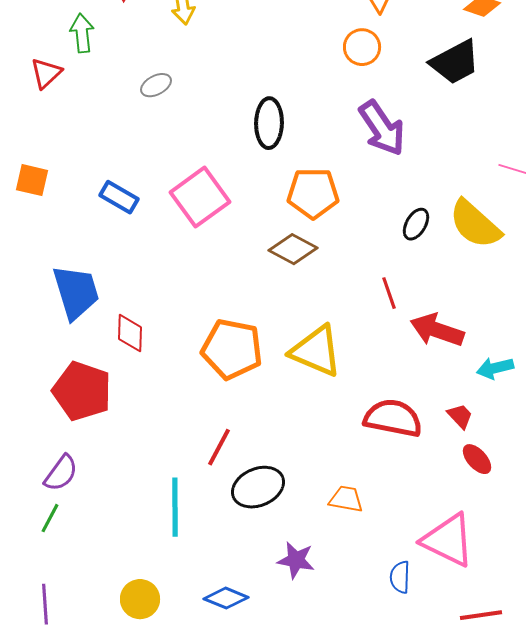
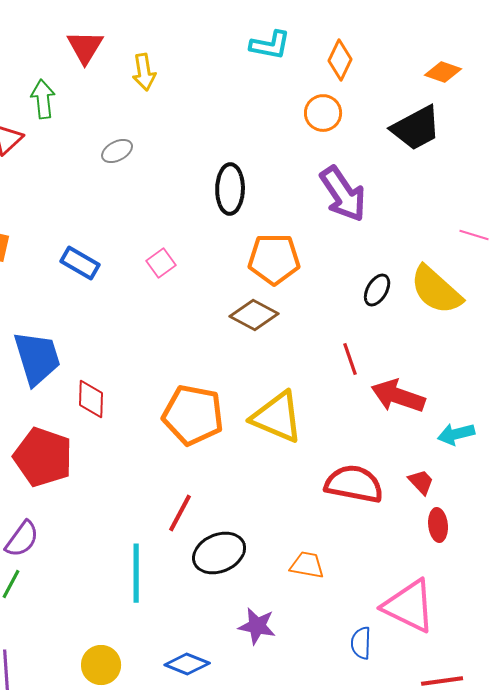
pink square: (200, 197) -> (161, 263), size x0.5
red ellipse: (477, 459) -> (438, 525), turned 36

